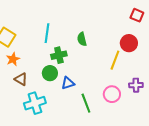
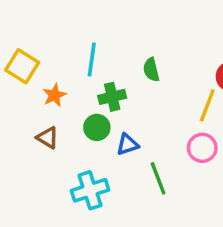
orange star: (13, 59) -> (54, 95), moved
pink circle: (112, 94) -> (202, 148), moved
cyan cross: (35, 103) -> (90, 190), moved

